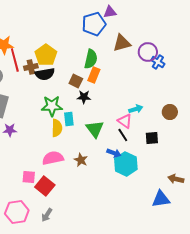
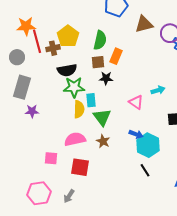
green semicircle: (91, 59) -> (100, 40), moved
black semicircle: (45, 74) -> (67, 70), moved
brown square: (76, 81) -> (98, 62), turned -32
pink triangle: (125, 121) -> (136, 102), moved
green triangle: (95, 129) -> (102, 117), moved
black line: (123, 135) -> (145, 170), moved
red square: (45, 186) -> (80, 167), moved, turned -30

